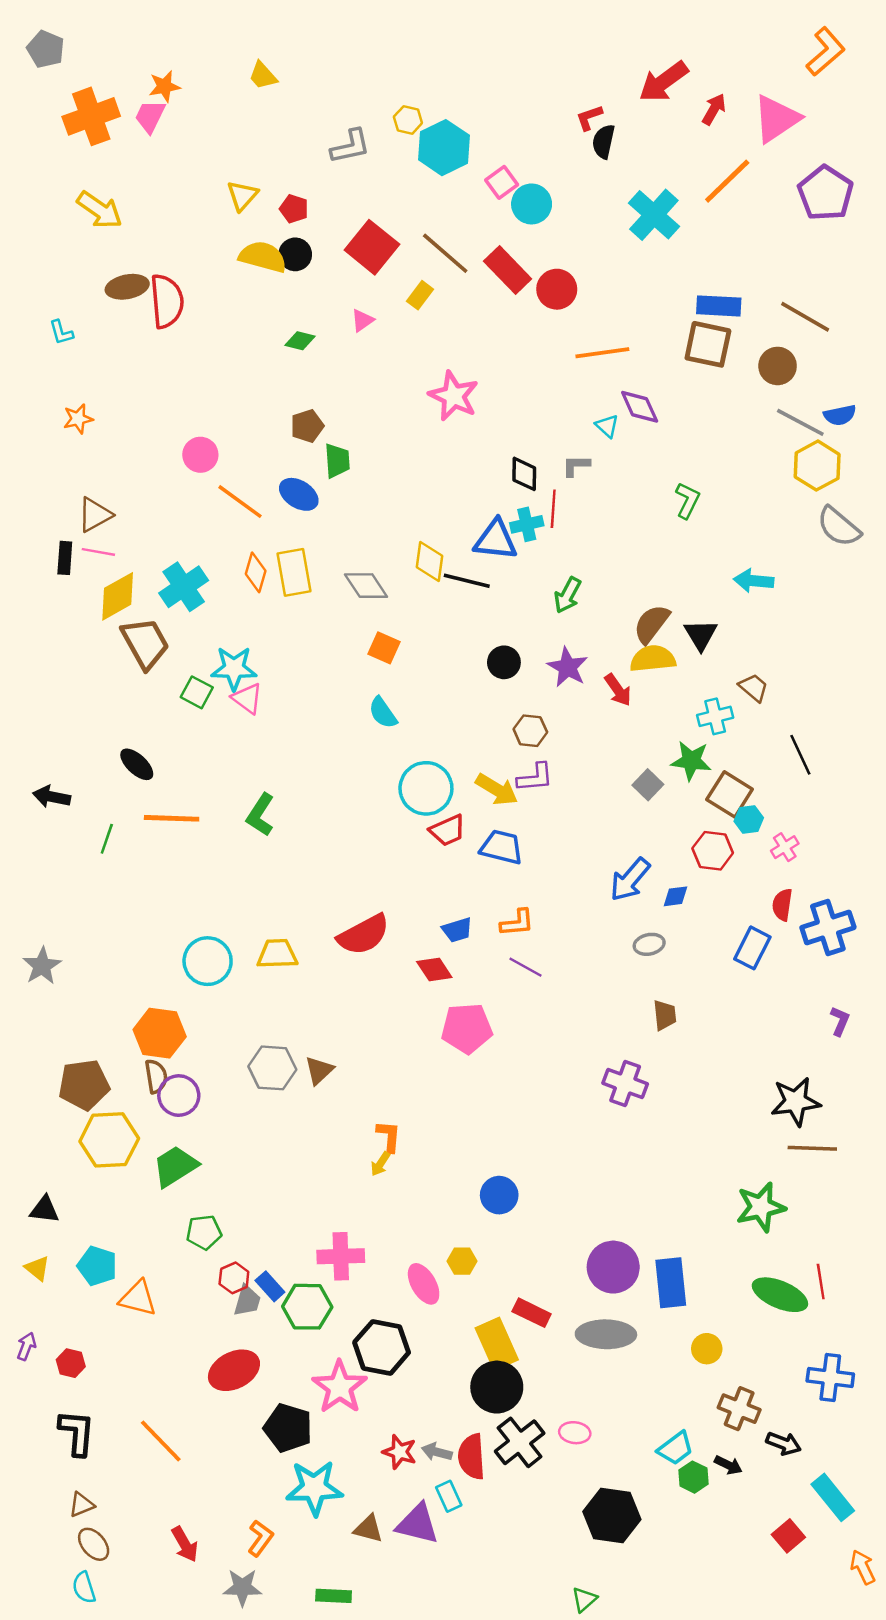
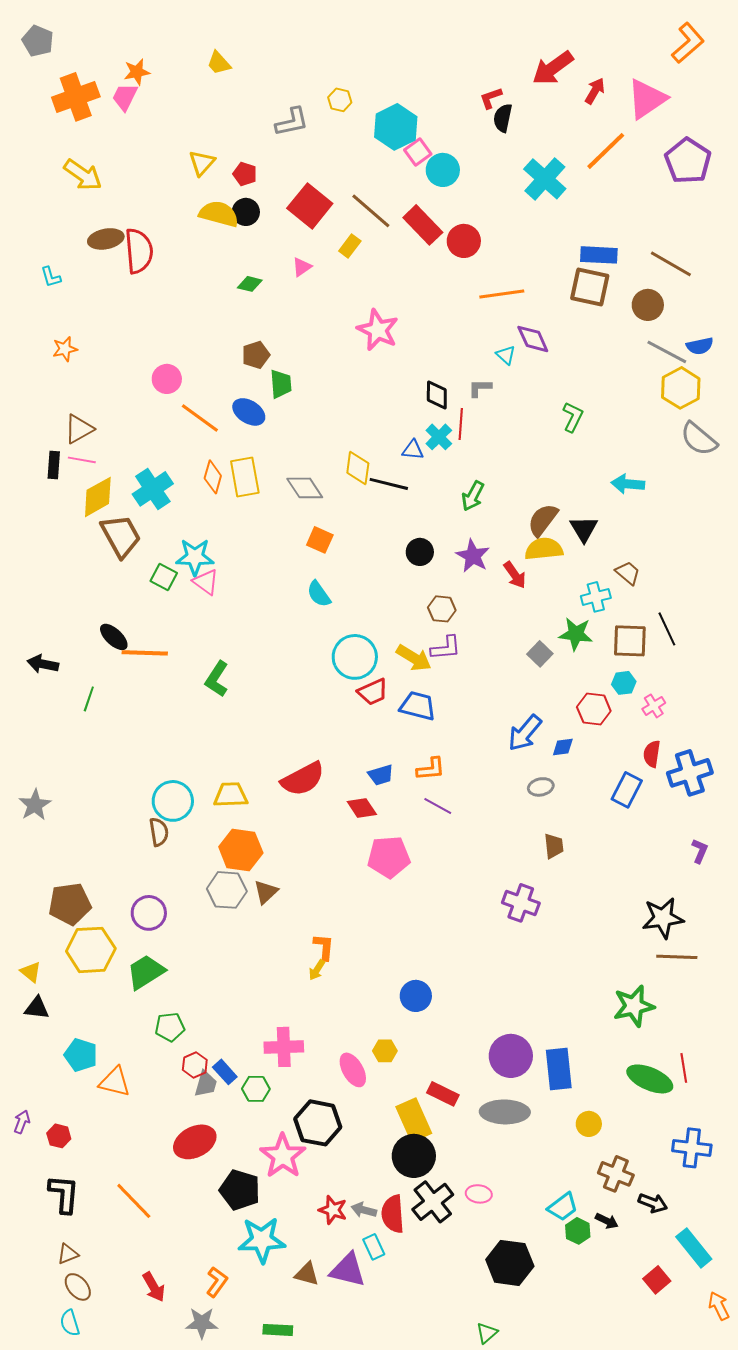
cyan hexagon: (444, 148) -> (396, 127), moved
cyan cross: (527, 524) -> (439, 437), turned -32
blue triangle: (496, 540) -> (413, 450), size x0.6
brown square: (730, 794) -> (630, 641), moved, turned -30
orange line: (172, 818) -> (145, 653), moved
orange hexagon: (160, 1033) -> (241, 850), moved
brown semicircle: (156, 1076) -> (159, 832), moved
yellow triangle: (37, 1268) -> (31, 972), moved
green hexagon: (307, 1307) -> (256, 1089), size x0.7

